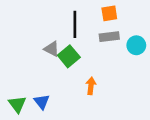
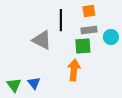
gray triangle: (52, 49) -> (42, 40), size x1.5
green square: (69, 56) -> (83, 46), moved, turned 36
orange arrow: (91, 86) -> (74, 70), size x1.5

